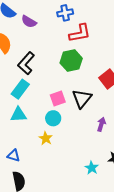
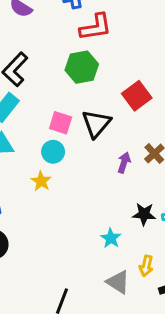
pink square: (58, 99) -> (61, 123), turned 35
cyan star: (92, 168) -> (111, 238), moved

